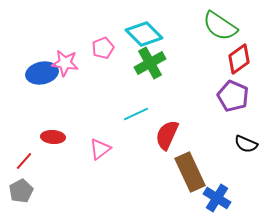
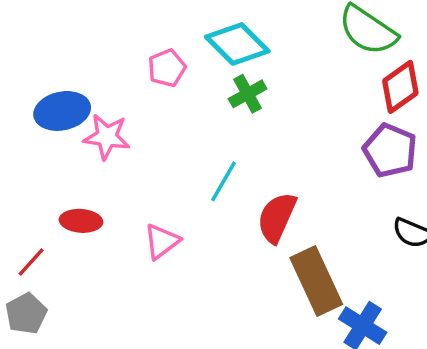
pink star: (65, 63) -> (107, 137), moved
green cross: (150, 63) -> (248, 94), size x0.7
cyan line: (136, 114) -> (224, 181), turned -35

